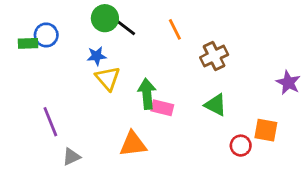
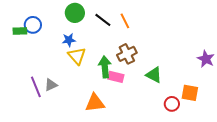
black line: (125, 27) -> (103, 20), moved
brown cross: (214, 56) -> (127, 54), moved
gray triangle: (71, 157) -> (51, 85), moved

